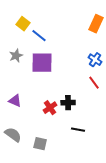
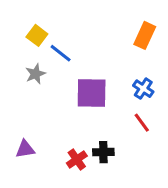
gray star: (16, 56) -> (35, 74), moved
purple square: (42, 63) -> (92, 93), moved
purple triangle: (15, 101) -> (25, 149), turned -32

